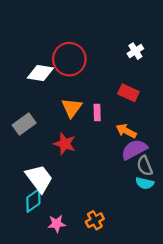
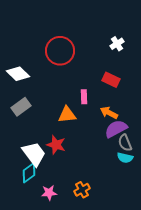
white diamond: (40, 73) -> (18, 74), moved, turned 35
orange triangle: (72, 108) -> (67, 115), moved, turned 48
red star: (65, 144) -> (56, 145), moved

